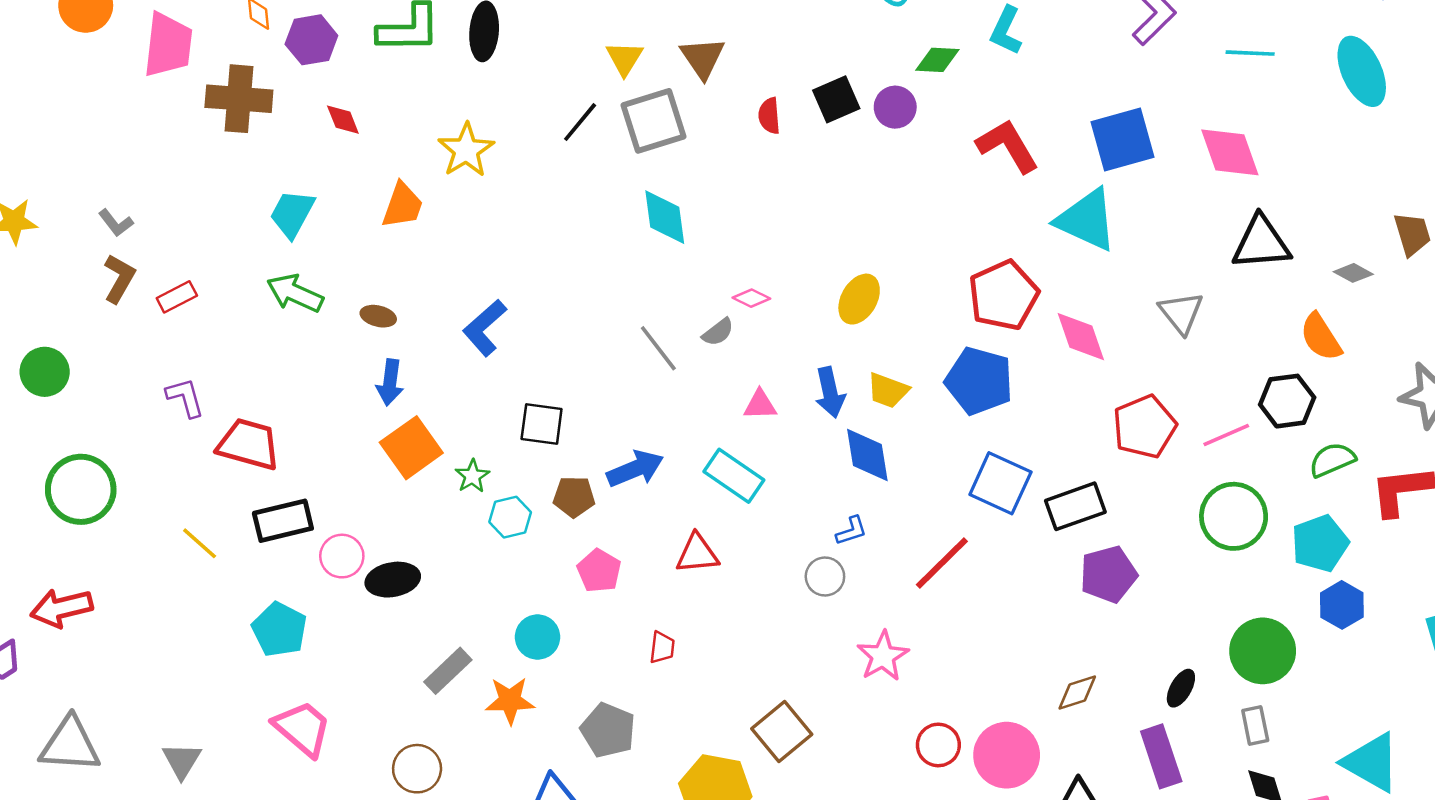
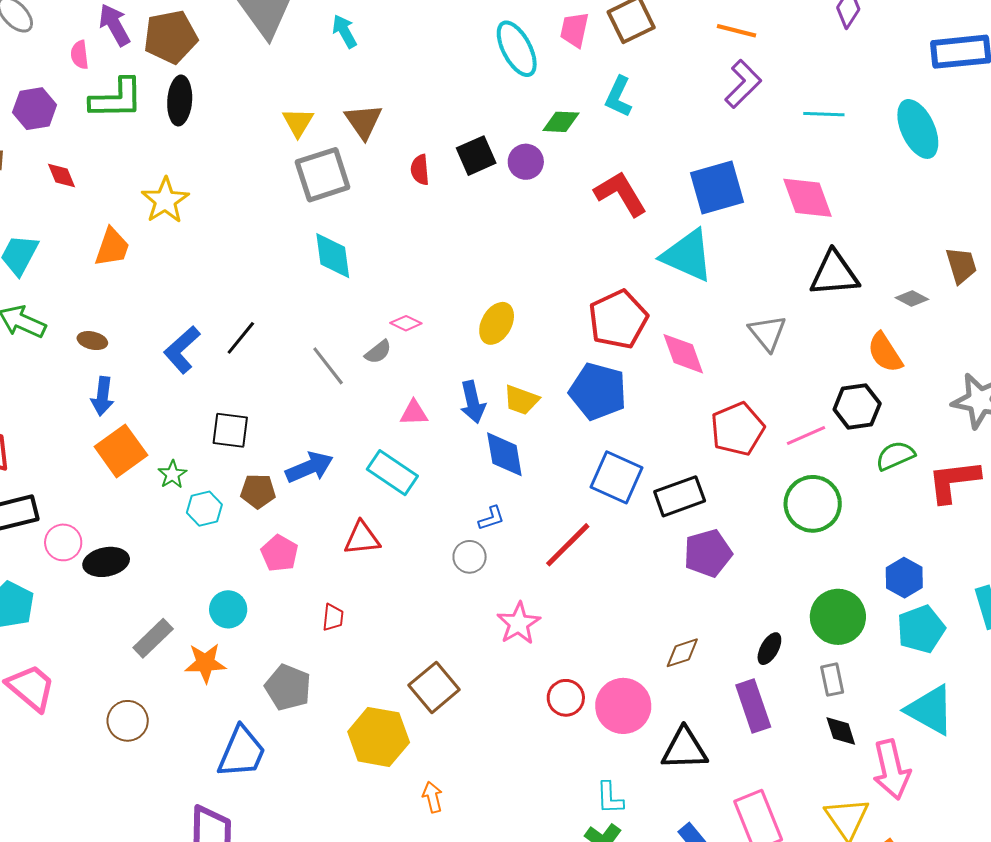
black line: (580, 122) -> (241, 338), moved
cyan pentagon: (1320, 543) -> (921, 629), moved

